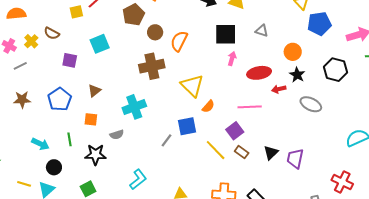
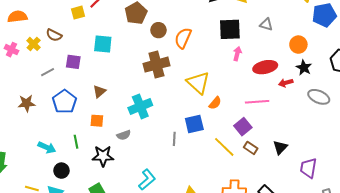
cyan square: (100, 44) -> (103, 44), turned 30
gray line: (20, 66) -> (48, 72), moved
gray line: (167, 140) -> (174, 139), turned -32
purple trapezoid: (295, 158) -> (308, 168), moved

